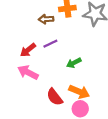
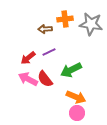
green arrow: (74, 63) -> (71, 70), size x1.5
red semicircle: (55, 97) -> (45, 79), moved

